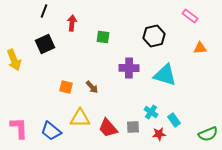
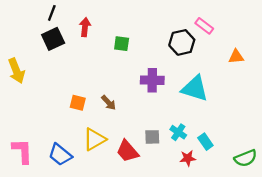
pink rectangle: (190, 16) -> (204, 26), moved
black square: (45, 44) -> (53, 39), moved
yellow triangle: (80, 118) -> (94, 139), turned -30
gray square: (133, 127) -> (152, 137), moved

